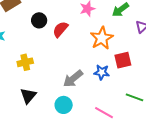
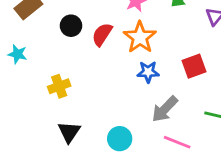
orange star: (102, 38) -> (140, 37), moved
blue star: (102, 72) -> (148, 72), moved
gray arrow: (73, 79) -> (165, 109), moved

